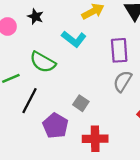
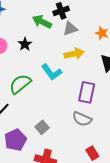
green semicircle: (43, 62) -> (20, 84), turned 95
gray semicircle: (123, 81) -> (82, 119), turned -114

